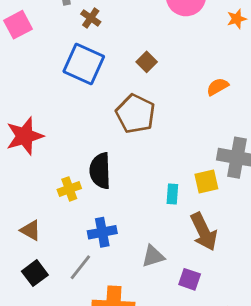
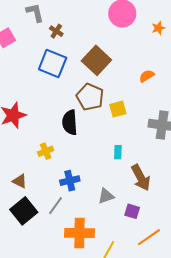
brown square: (147, 62) -> (96, 60), size x2.0
black semicircle: (100, 171) -> (70, 122), moved
yellow square: (206, 182) -> (118, 109), moved
black square: (35, 273) -> (24, 211), size x1.5

